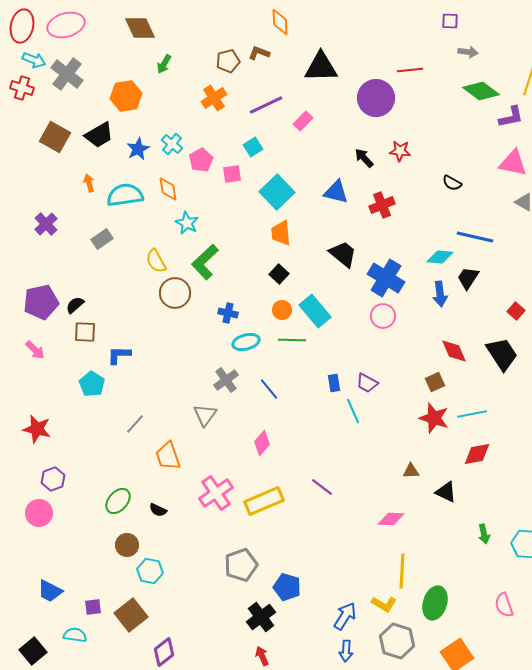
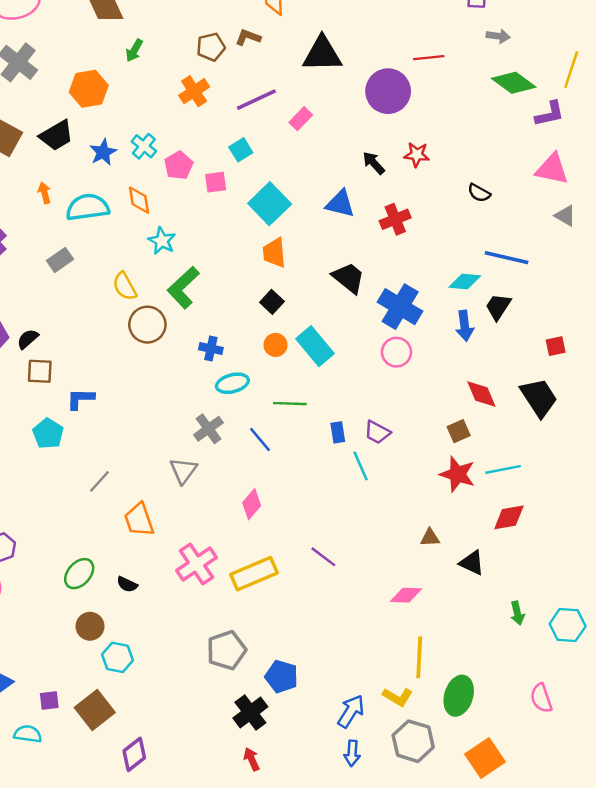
red square: (516, 311) -> (556, 346), turned 36
green line: (292, 340) -> (290, 404), moved

